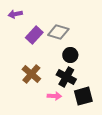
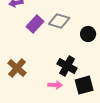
black circle: (70, 55) -> (88, 34), moved
brown cross: (31, 74) -> (17, 68), moved

